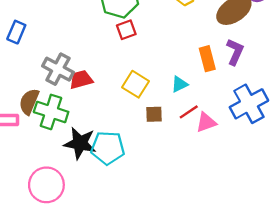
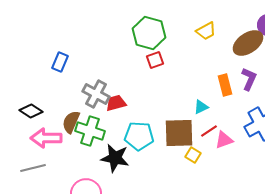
yellow square: (136, 84) -> (193, 155), moved, size x0.7
brown square: (154, 114) -> (179, 133), size x2.0
cyan pentagon: (108, 148) -> (139, 136), moved

